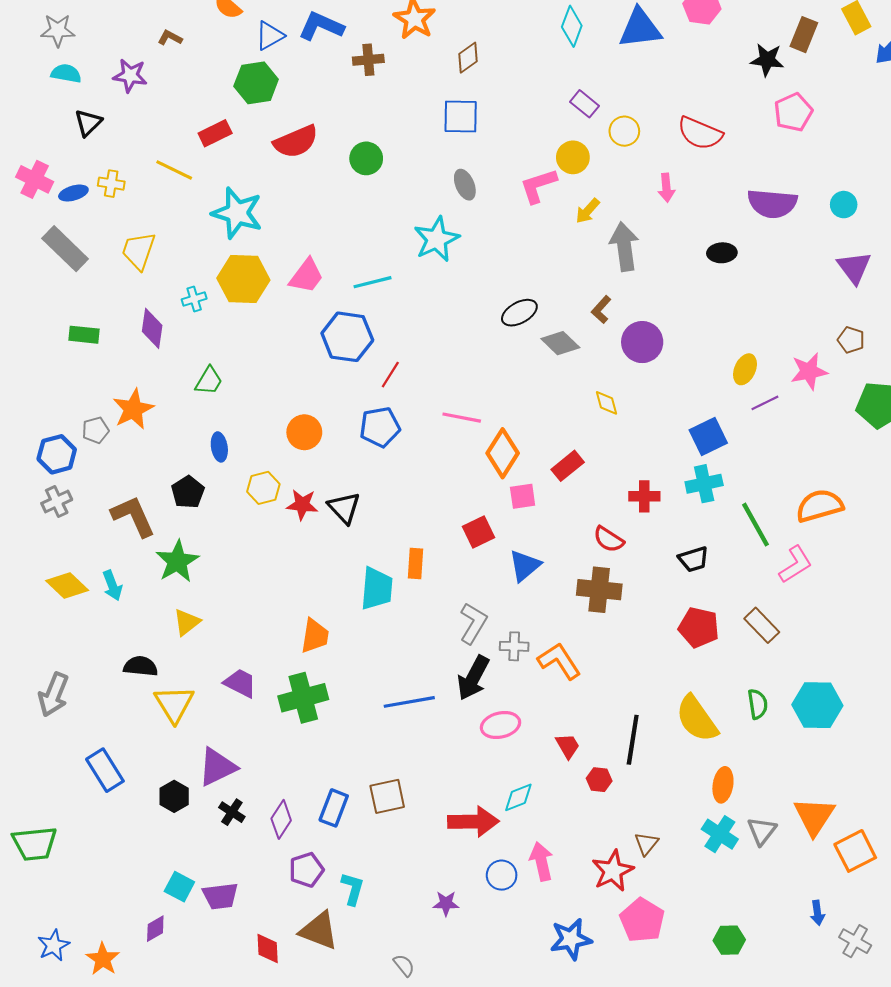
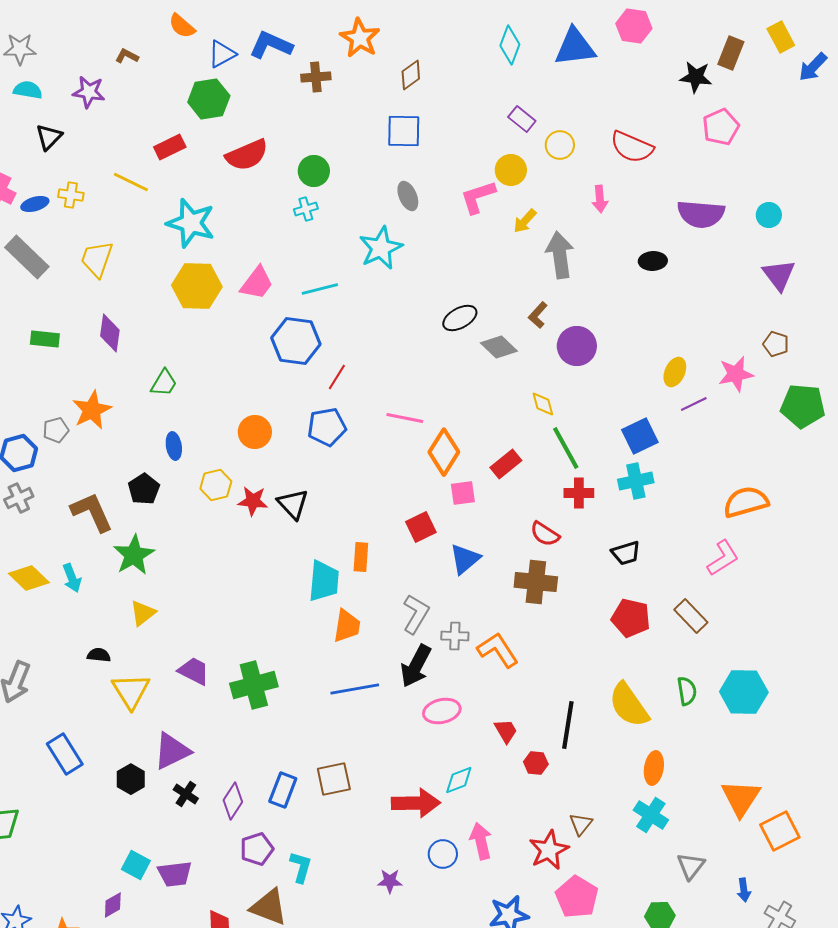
cyan cross: (194, 299) -> (306, 209), moved
green line: (755, 525) -> (566, 448), moved
orange trapezoid: (315, 636) -> (347, 626), moved
black semicircle: (141, 666) -> (99, 655), size x0.7
gray triangle: (762, 831) -> (691, 866), moved

